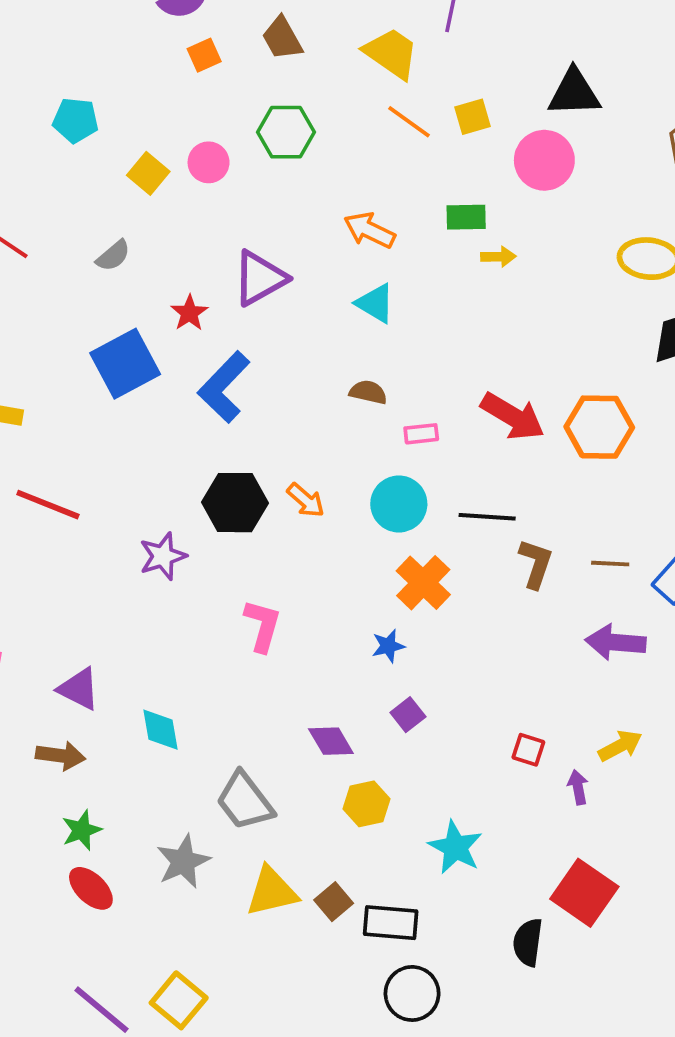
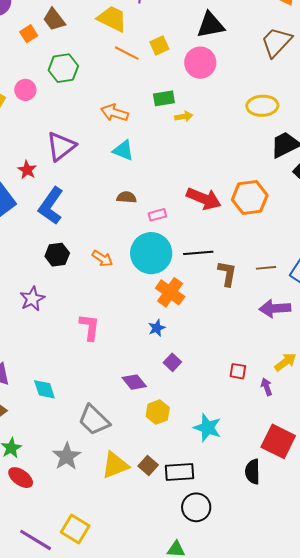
orange square: (204, 55) -> (29, 34), moved
black hexagon: (235, 503) -> (57, 255), moved, size x0.7
cyan circle: (399, 504) -> (151, 253), size x1.4

